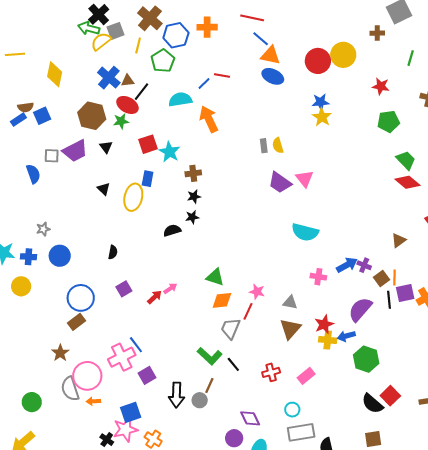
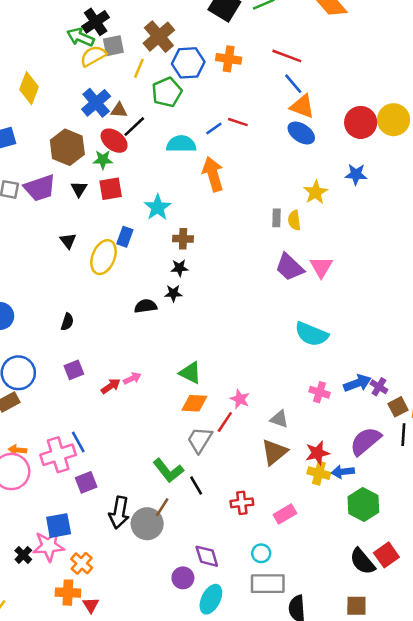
yellow star: (322, 117) -> (316, 192), moved
red square: (148, 144) -> (111, 189), moved
gray circle: (200, 400) -> (147, 524), size x1.6
orange arrow: (93, 401) -> (18, 450), moved

